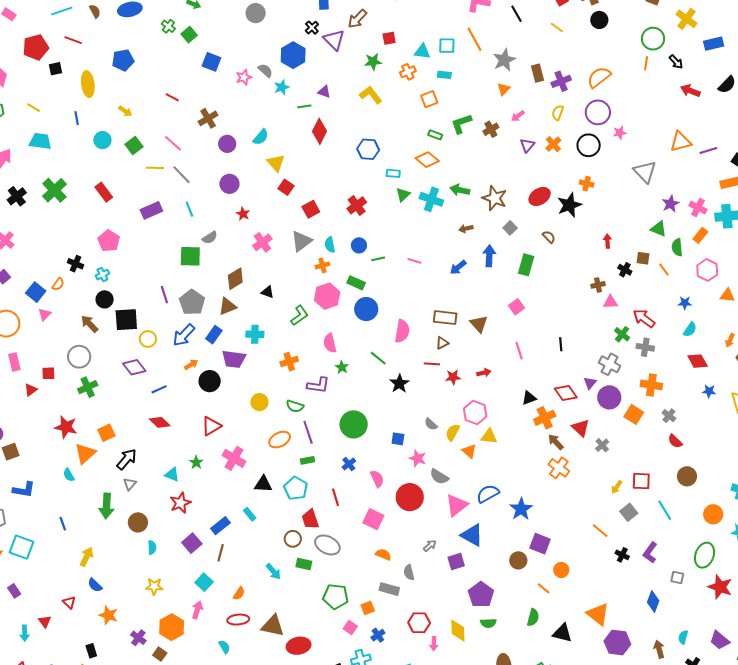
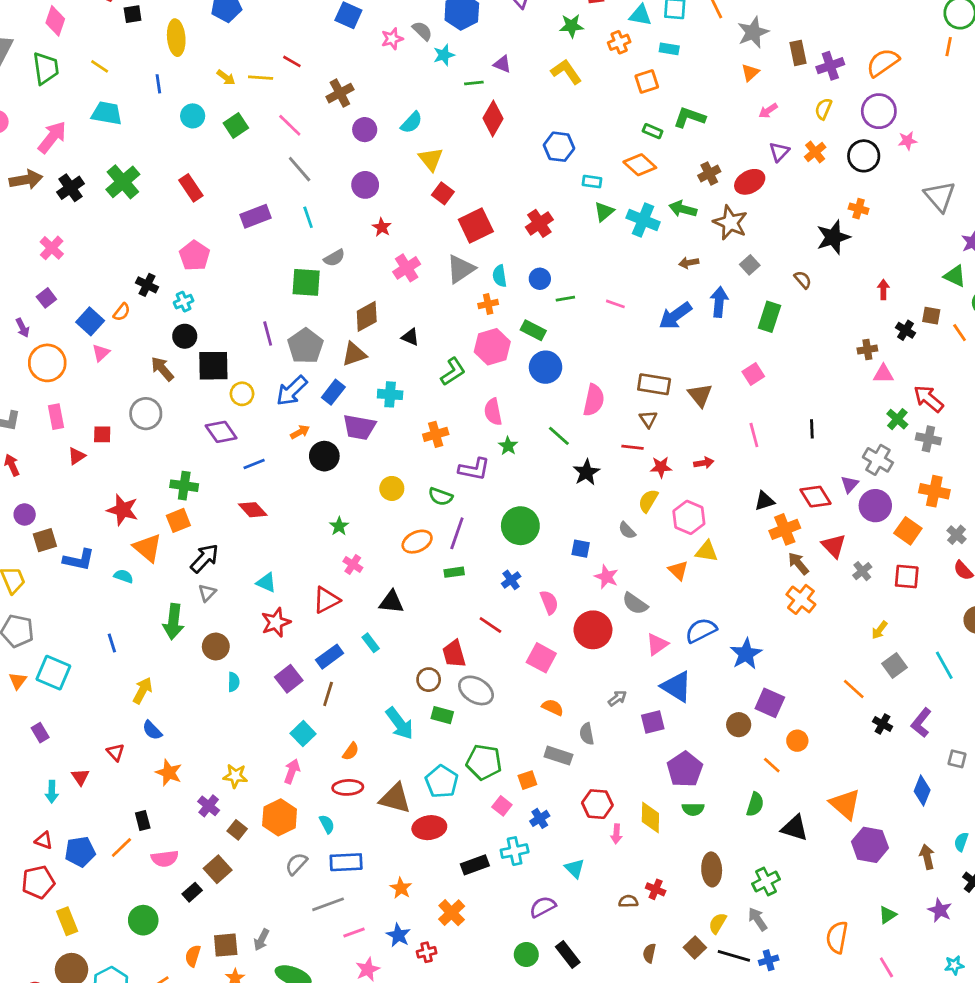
green L-shape: (461, 124) -> (689, 117), turned 35
brown cross: (491, 129) -> (709, 174), moved
yellow line: (155, 168) -> (261, 78), moved
red ellipse: (540, 196) -> (750, 182), moved
red square: (311, 209) -> (476, 226), size x1.4
blue arrow: (458, 267) -> (675, 316), size x1.4
brown triangle: (442, 343) -> (648, 419), turned -40
green cross: (88, 387) -> (184, 486), moved, turned 30
red triangle: (211, 426) -> (326, 600), moved
purple line: (308, 432) -> (457, 533), turned 35
yellow semicircle: (453, 432) -> (648, 501), moved
orange triangle: (85, 454) -> (147, 548), turned -40
pink cross: (234, 458) -> (353, 564), size x0.6
green star: (196, 462) -> (339, 526), moved
cyan semicircle: (69, 475) -> (124, 576), turned 136
red square: (641, 481) -> (907, 577), moved
cyan pentagon: (296, 488) -> (442, 782), moved
blue L-shape: (24, 490) -> (79, 560), moved
red line: (336, 497) -> (490, 625), turned -42
pink triangle: (457, 505) -> (657, 644), size x0.7
cyan arrow: (273, 572) -> (400, 723), size x1.4
yellow star: (154, 586) -> (235, 776), moved
orange hexagon: (172, 627) -> (280, 817), moved

